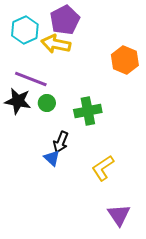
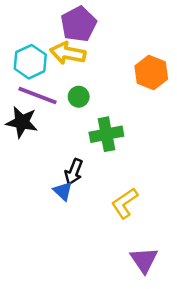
cyan hexagon: (25, 30) -> (30, 62), moved
green circle: (47, 103) -> (79, 97), moved

